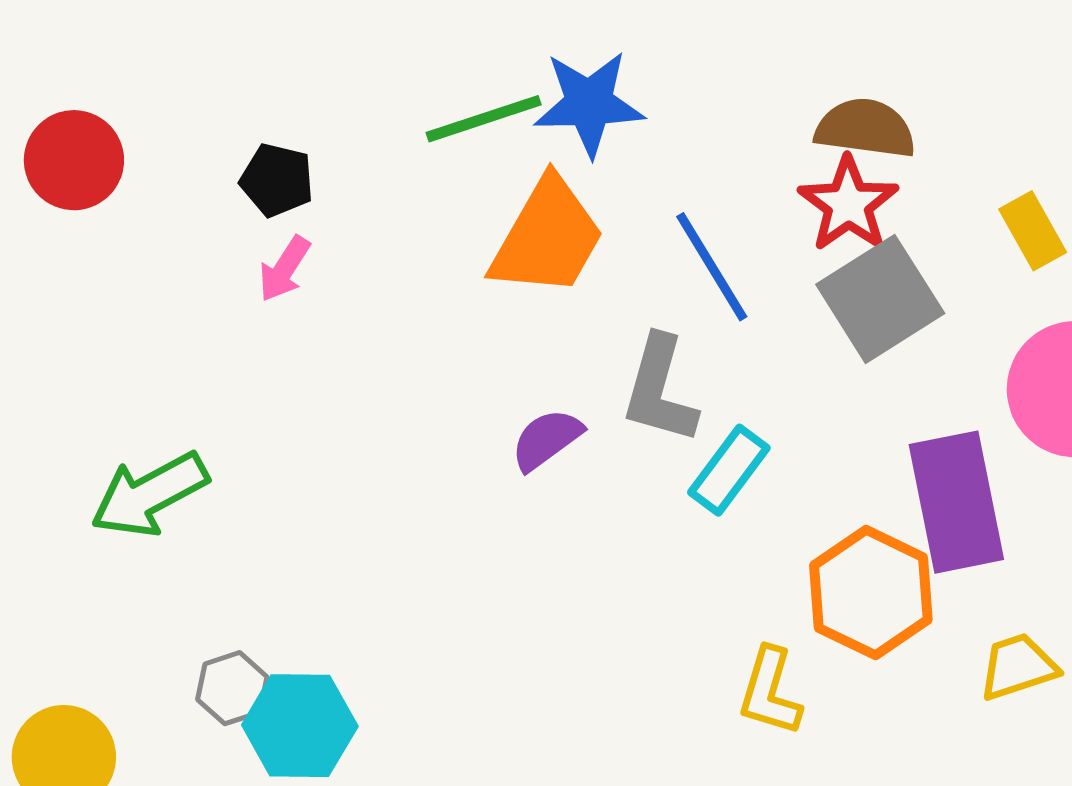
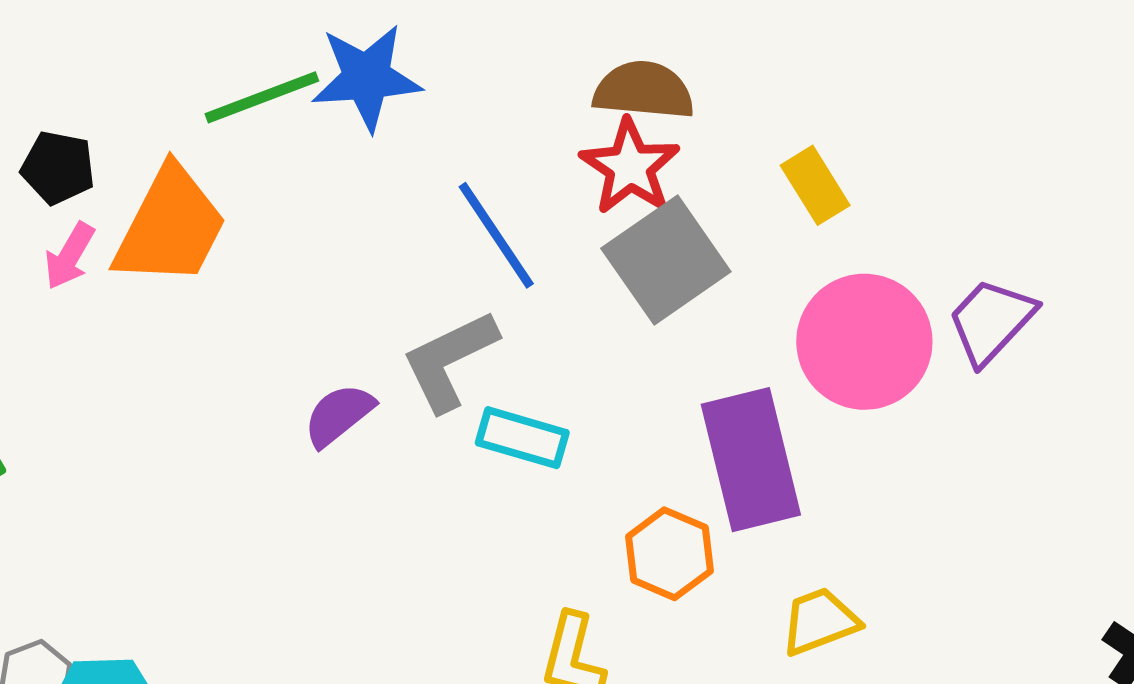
orange trapezoid: (547, 237) -> (170, 226), moved
gray L-shape: (660, 390) -> (450, 361), turned 51
cyan rectangle: (729, 470) -> (522, 438), turned 72
orange hexagon: (871, 593) -> (669, 554), size x0.7

